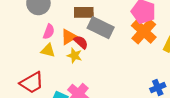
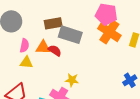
orange triangle: (69, 37) -> (43, 47), turned 42
yellow star: (75, 56) -> (72, 80), moved

